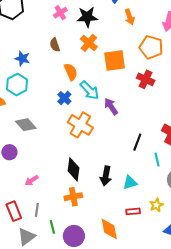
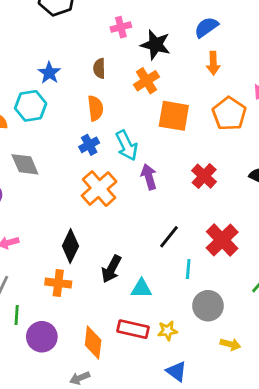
orange semicircle: (71, 72) -> (95, 108), moved
red cross: (146, 79) -> (204, 176), moved
red rectangle: (133, 211) -> (133, 329), size x1.5

